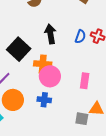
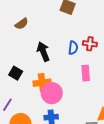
black square: (19, 49) -> (16, 73), size x0.6
pink rectangle: (85, 81) -> (86, 73), moved

